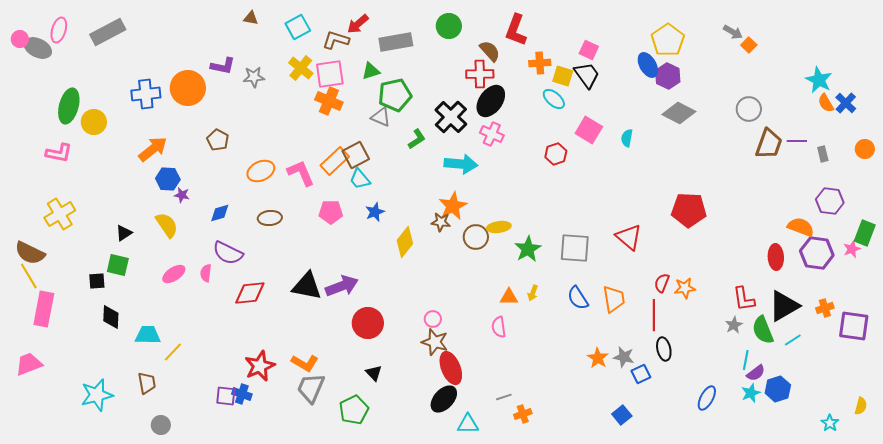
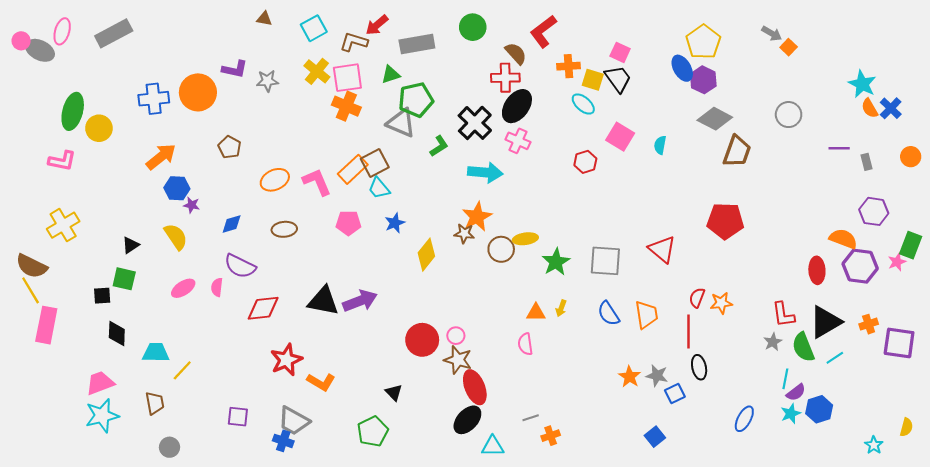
red L-shape: (516, 30) -> (543, 31), turned 32
gray triangle: (381, 117) -> (401, 123), size x1.4
brown trapezoid: (769, 144) -> (737, 151), moved
red circle: (368, 323) -> (422, 340), moved
pink trapezoid: (29, 364) -> (100, 383), moved
red star: (260, 366) -> (286, 360), moved
gray trapezoid: (311, 388) -> (294, 421), moved, turned -84
blue cross: (242, 394) -> (283, 441), moved

